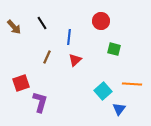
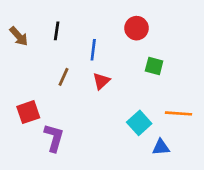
black line: (42, 23) -> (57, 31), turned 40
blue triangle: (119, 109) -> (161, 147), turned 48

